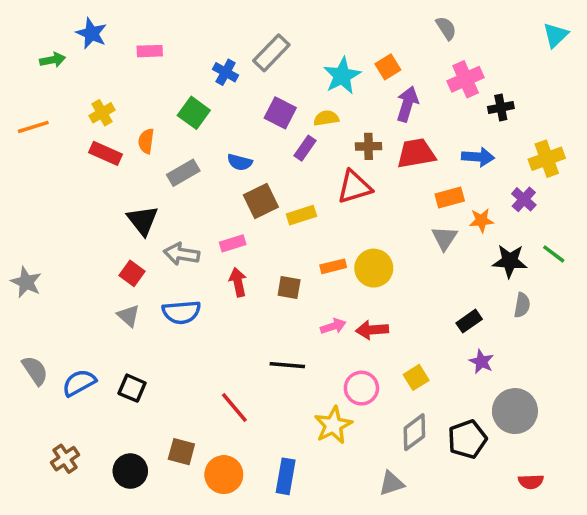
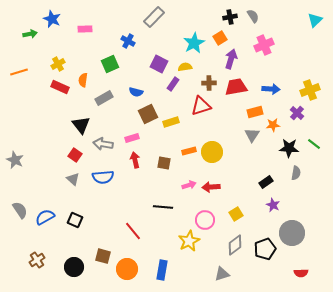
gray rectangle: (271, 53) -> (154, 17), moved
black cross: (501, 108) -> (230, 17), moved
green square: (194, 113) -> (110, 64), turned 30

